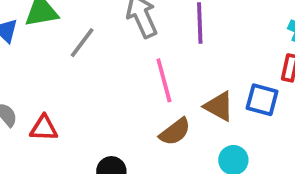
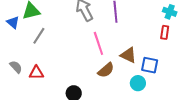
gray line: (82, 43) -> (39, 36), moved
blue square: (262, 100) -> (150, 65), moved

